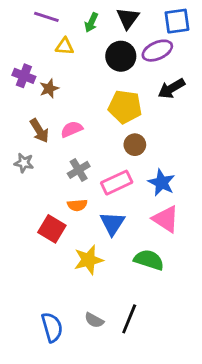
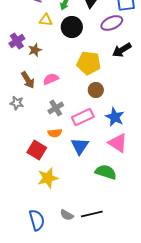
black circle: (121, 56) -> (72, 27), moved
purple cross: (24, 76) -> (17, 41), turned 35
yellow star: (88, 260) -> (48, 178), moved
black line: (129, 319) -> (92, 214), turned 55

